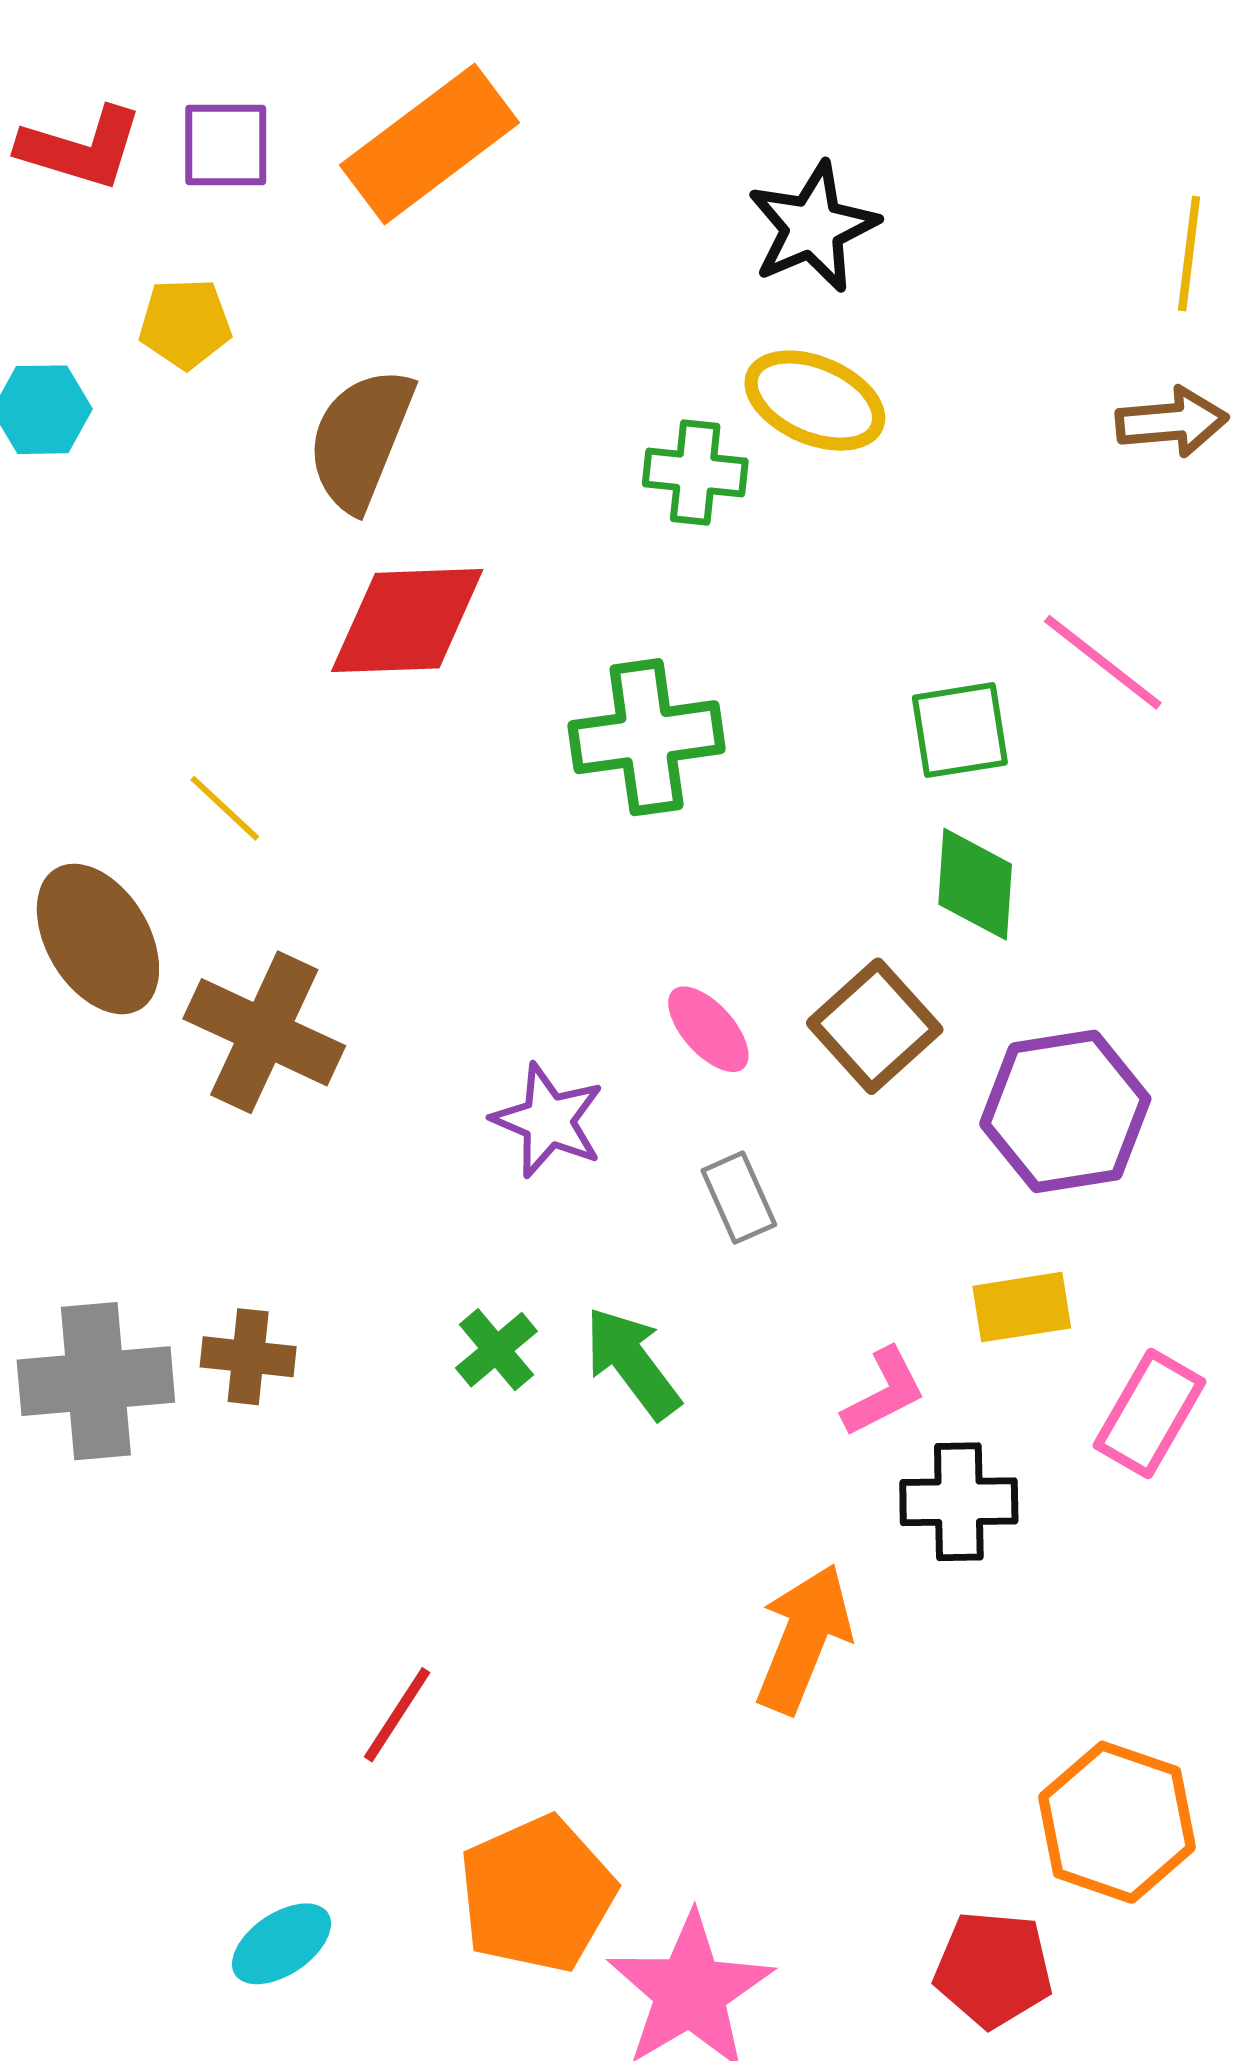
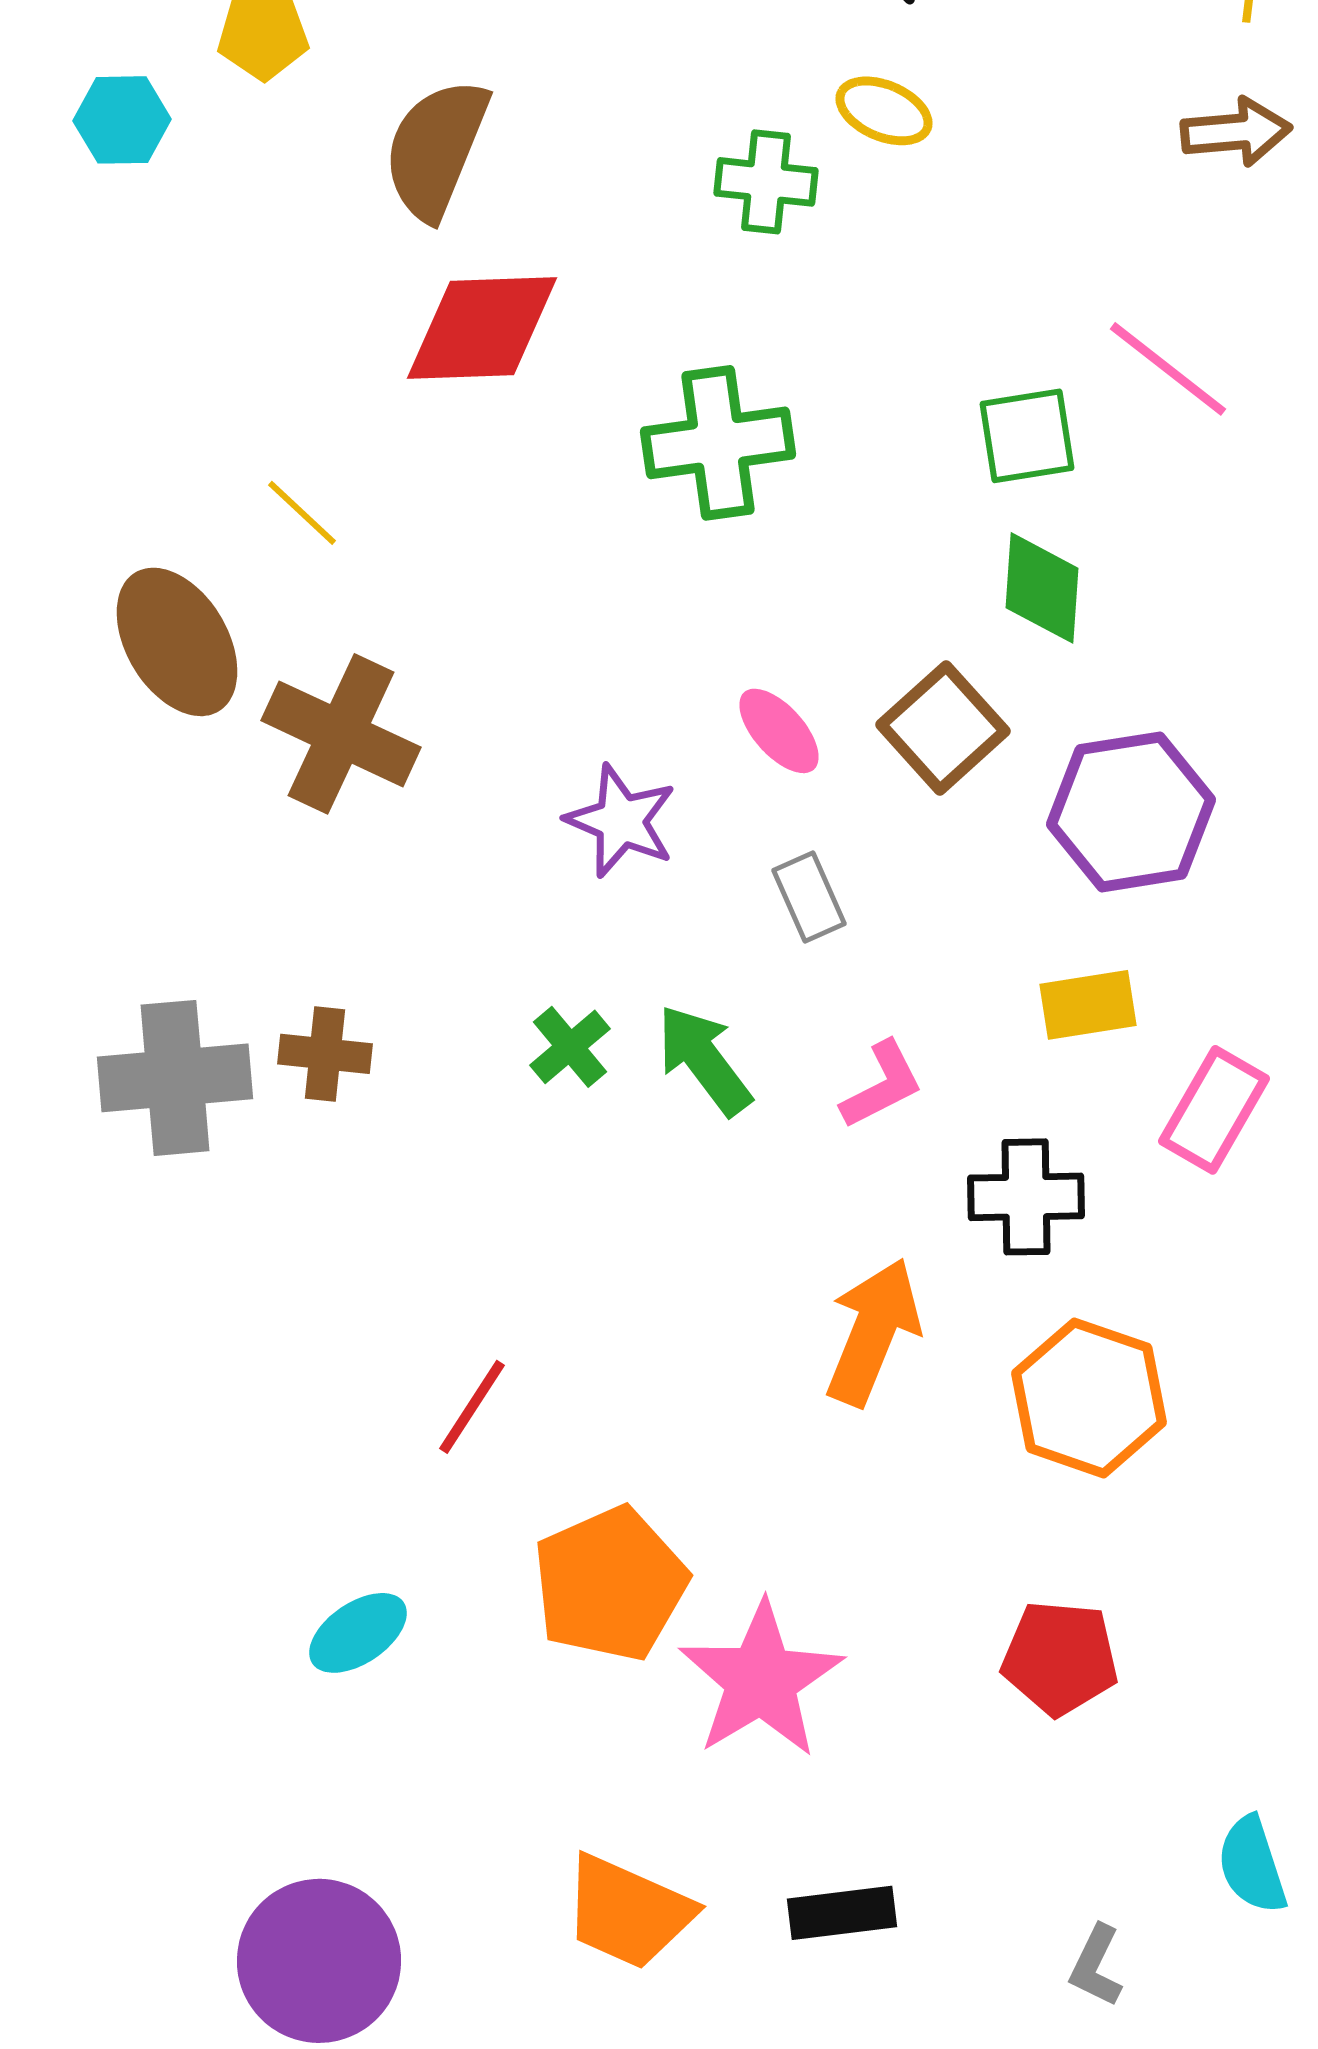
yellow ellipse: (815, 401) -> (884, 111), size x0.7
pink L-shape: (884, 1392) -> (882, 1085), moved
orange hexagon: (1117, 1822) -> (1089, 1398), moved

